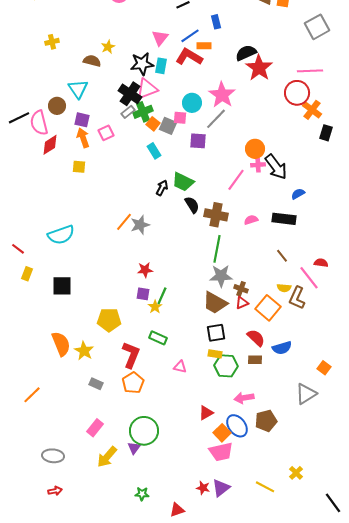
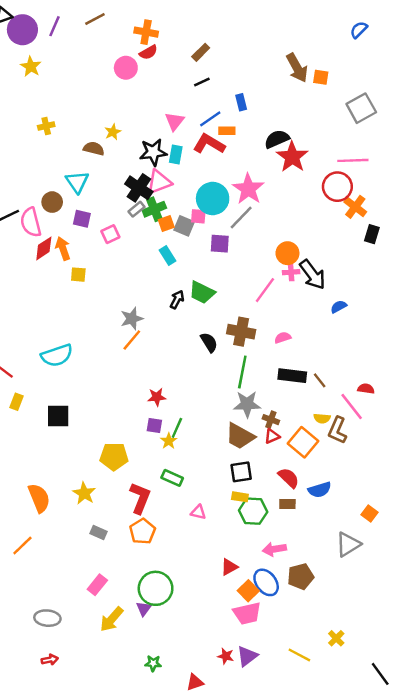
cyan circle: (192, 103) -> (213, 198), size x1.4
orange square: (153, 124) -> (166, 223), turned 32
orange arrow: (83, 138) -> (63, 248), moved
black semicircle: (192, 205) -> (209, 342), moved
black rectangle: (284, 219) -> (292, 376), moved
gray star: (140, 225) -> (132, 319), moved
orange semicircle: (61, 344) -> (39, 498), moved

